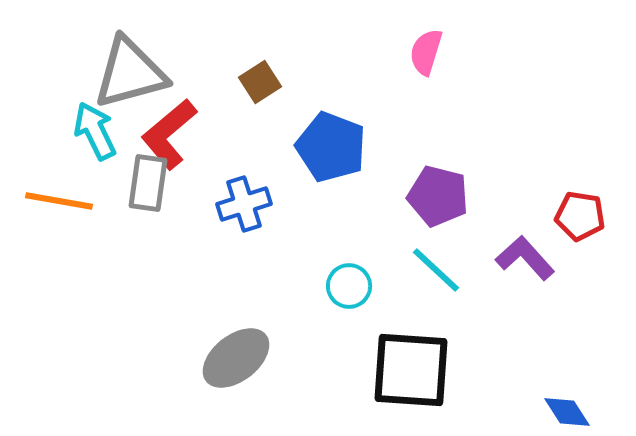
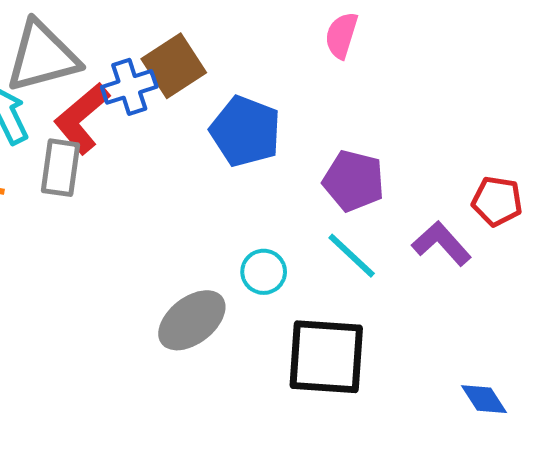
brown square: (260, 82) -> (174, 66), size x1.5
blue cross: (244, 204) -> (129, 87), moved
gray ellipse: (236, 358) -> (192, 320), moved

